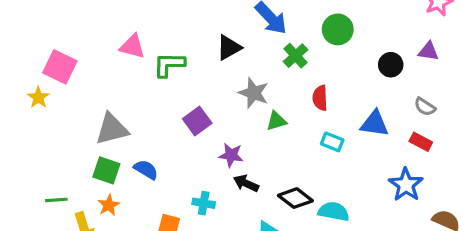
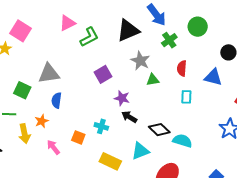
pink triangle: (132, 46) -> (67, 23), turned -48
black triangle: (229, 48) -> (128, 30), size x1.4
green L-shape: (169, 65) -> (89, 37), turned 145
blue triangle: (375, 124) -> (213, 77), moved
cyan rectangle: (332, 142) -> (186, 97), turned 64
green square: (106, 170) -> (22, 90), moved
blue semicircle: (146, 170) -> (56, 100), moved, turned -119

